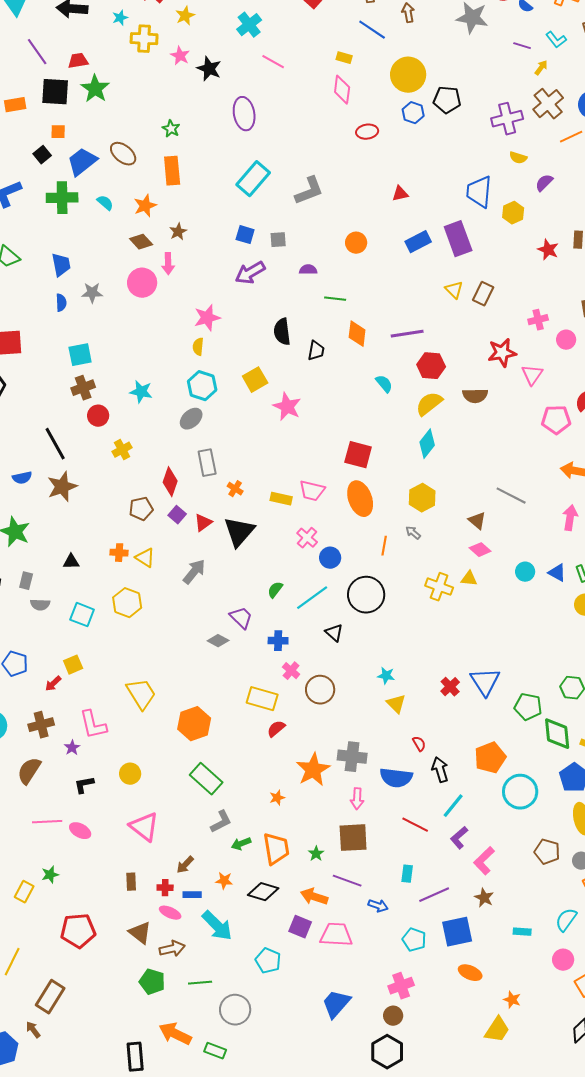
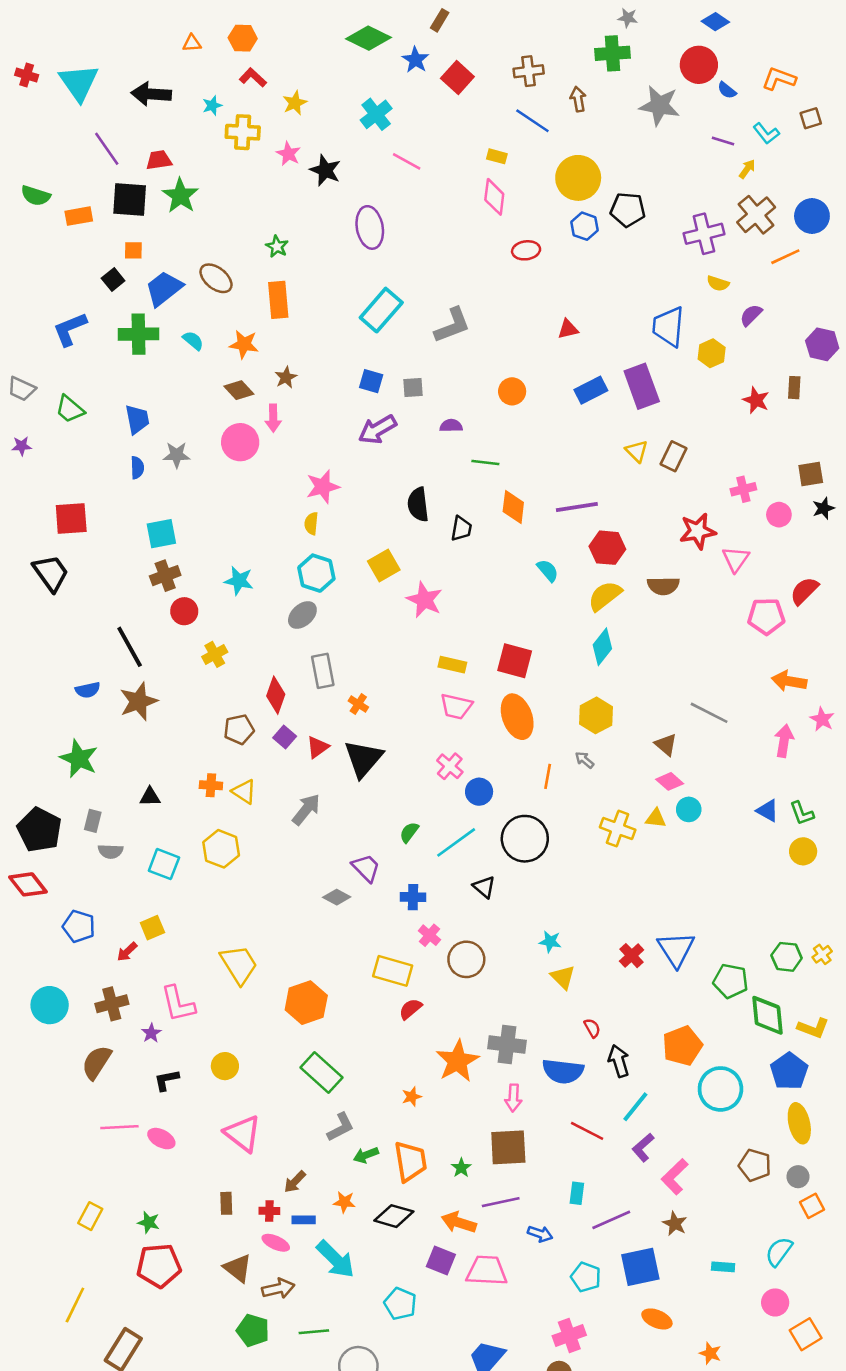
orange star: (145, 206) -> (244, 344), turned 30
yellow rectangle: (281, 499) -> (452, 665), moved
cyan circle: (525, 572) -> (689, 809), moved
green star: (50, 875) -> (149, 1222), moved, turned 30
purple line: (347, 881) -> (501, 1202), turned -32

